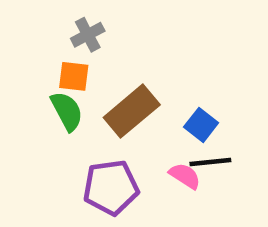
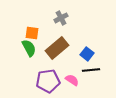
gray cross: (88, 35) -> (61, 18), moved
pink semicircle: (185, 176) -> (72, 80), moved

